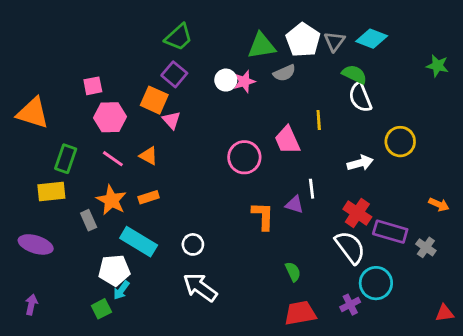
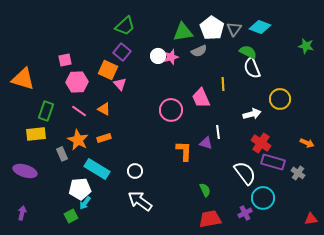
red cross: (357, 213) -> (261, 143), moved

